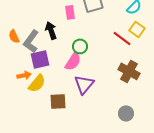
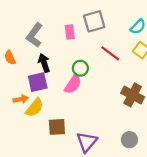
black arrow: (51, 30) -> (44, 63), moved
red line: (122, 38) -> (110, 53), moved
gray L-shape: (31, 41) -> (35, 35), moved
purple triangle: (84, 84) -> (87, 142), moved

